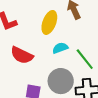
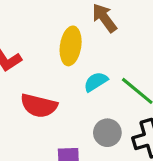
gray circle: (61, 81) -> (107, 133), size x0.7

